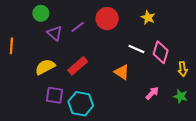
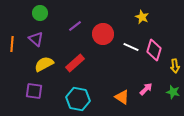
red circle: (107, 19) -> (103, 34), moved
purple triangle: (55, 33) -> (36, 39), moved
orange triangle: (122, 72) -> (122, 97), moved
purple square: (55, 95) -> (34, 91), moved

